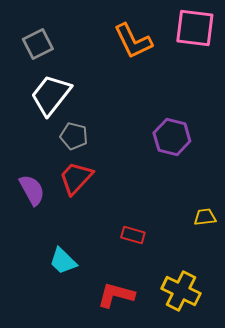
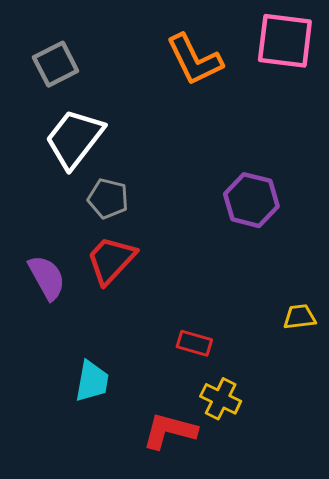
cyan trapezoid: (63, 261) -> (92, 381), turned -124
yellow cross: (181, 291) -> (221, 399), moved, size x0.7

